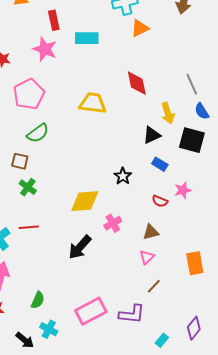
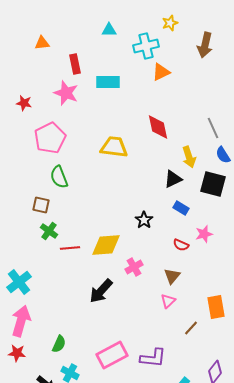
green semicircle: (38, 133) -> (59, 177), turned 105
red line: (29, 227) -> (70, 248), moved
brown triangle: (151, 232) -> (172, 276), turned -36
brown line: (154, 286) -> (191, 328), moved

